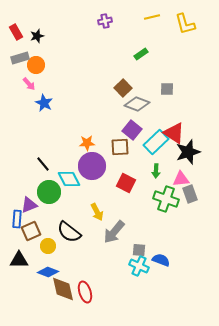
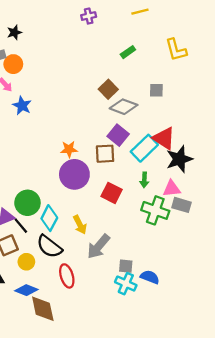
yellow L-shape: (185, 24) -> (176, 50), moved
black line: (43, 164) -> (21, 226), moved
cyan diamond: (69, 179) -> (49, 218), moved, turned 55
gray rectangle: (190, 194) -> (181, 205), turned -54
red ellipse: (85, 292) -> (67, 276), moved

